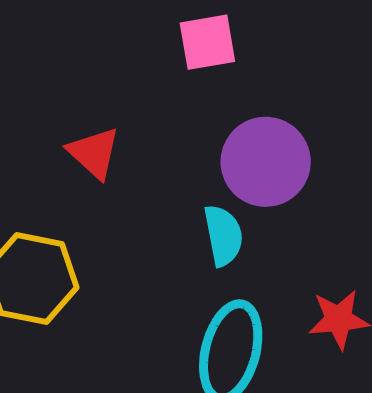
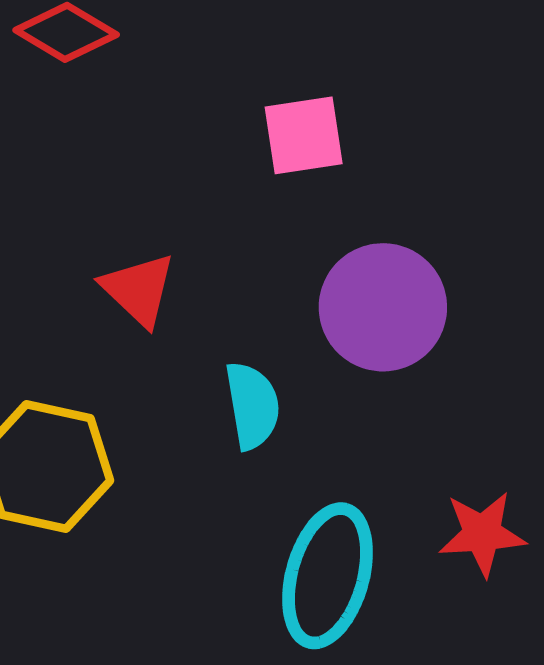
cyan semicircle: (223, 235) -> (252, 406), moved

